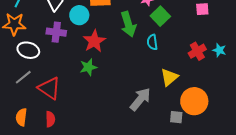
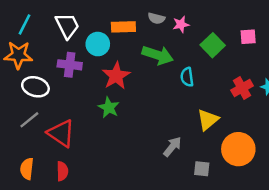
green square: (160, 16) -> (213, 45), moved
green arrow: (128, 24) -> (158, 55), turned -55
green star: (88, 67) -> (109, 108), turned -30
gray arrow: (140, 99) -> (172, 147), size x0.7
gray square: (176, 117) -> (202, 169), moved

